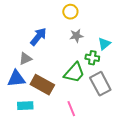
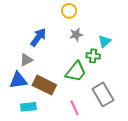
gray rectangle: (100, 84) -> (103, 94), moved

